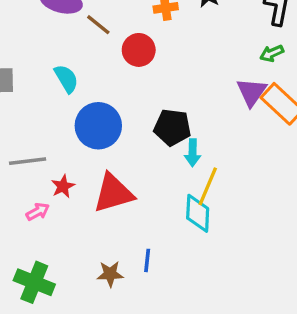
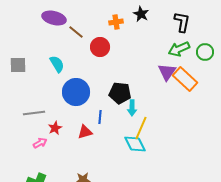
green arrow: (272, 53) -> (179, 49), size x1.5
red triangle: (113, 193) -> (85, 132), size x0.6
cyan diamond: (198, 213) -> (135, 144), turned -30
blue line: (147, 260) -> (100, 117), moved

